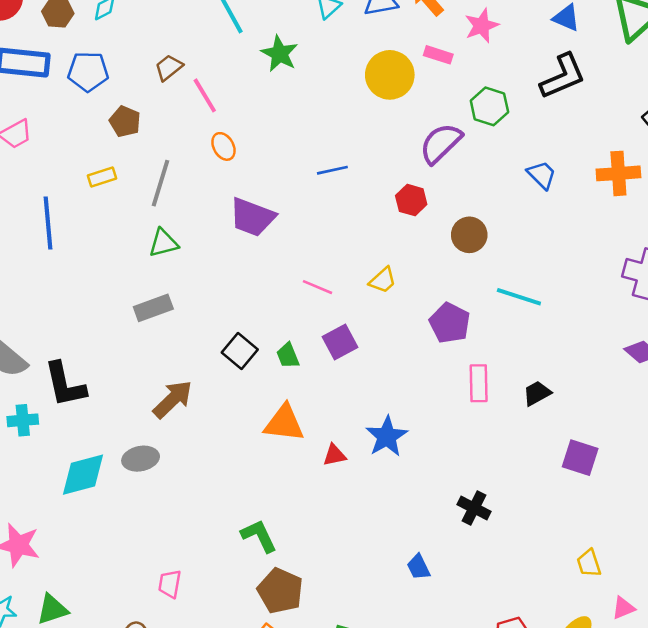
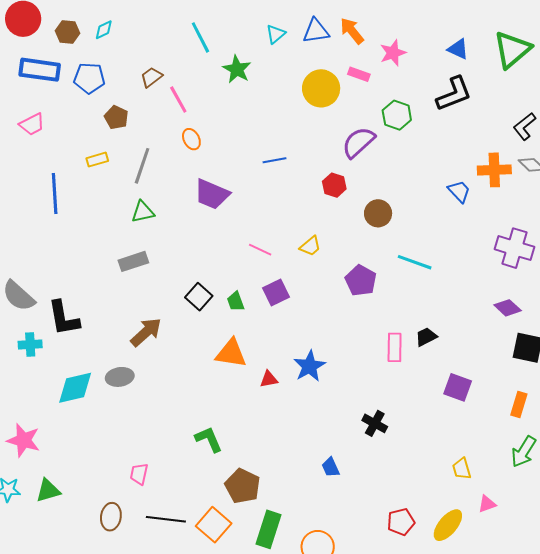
blue trapezoid: (542, 175) -> (459, 191), moved
pink rectangle: (479, 383) -> (395, 347), moved
brown pentagon: (280, 591) -> (243, 486), moved

